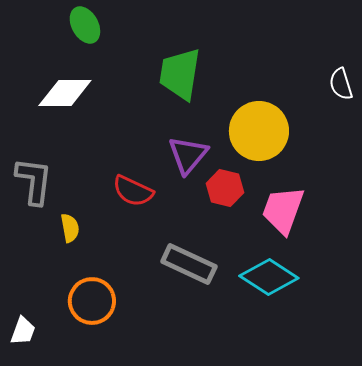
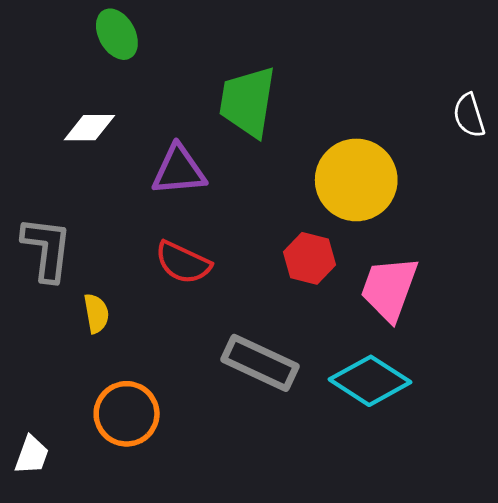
white diamond: (65, 93) -> (89, 128), size x0.7
purple triangle: (188, 155) -> (179, 170), moved, turned 45

